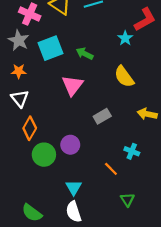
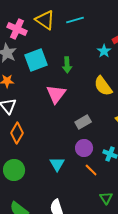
green arrow: (85, 54) -> (67, 65), turned -119
purple circle: (70, 145) -> (84, 148), moved
green circle: (44, 155) -> (14, 170), moved
cyan triangle: (74, 188) -> (57, 164), moved

